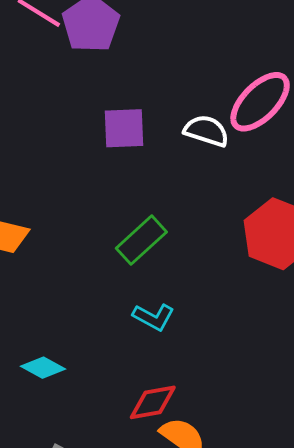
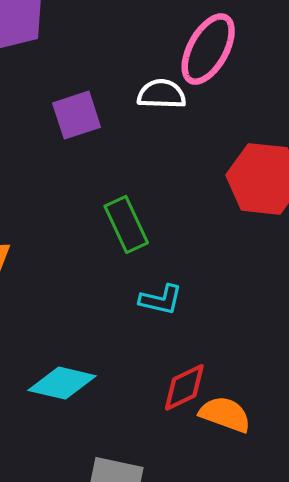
green rectangle: (141, 240) -> (126, 224), turned -57
cyan diamond: (43, 368) -> (62, 383), size x1.4

